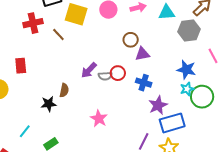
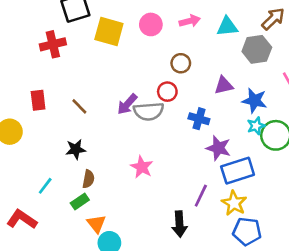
brown line: (58, 35) -> (79, 106), moved
purple triangle: (142, 54) -> (224, 85), moved
red circle: (118, 73) -> (167, 92), moved
gray semicircle: (105, 76) -> (149, 111), size x1.6
brown semicircle: (64, 90) -> (88, 179), moved
purple star: (158, 105) -> (218, 148), turned -30

